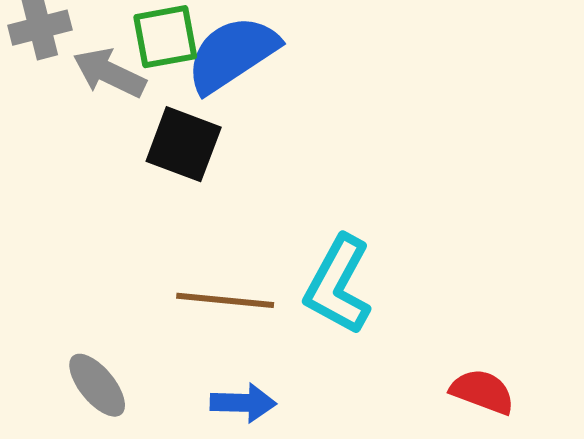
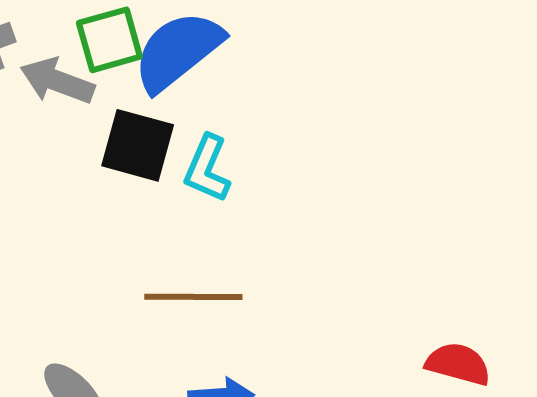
cyan L-shape: (338, 285) -> (207, 169), moved, size x0.7

